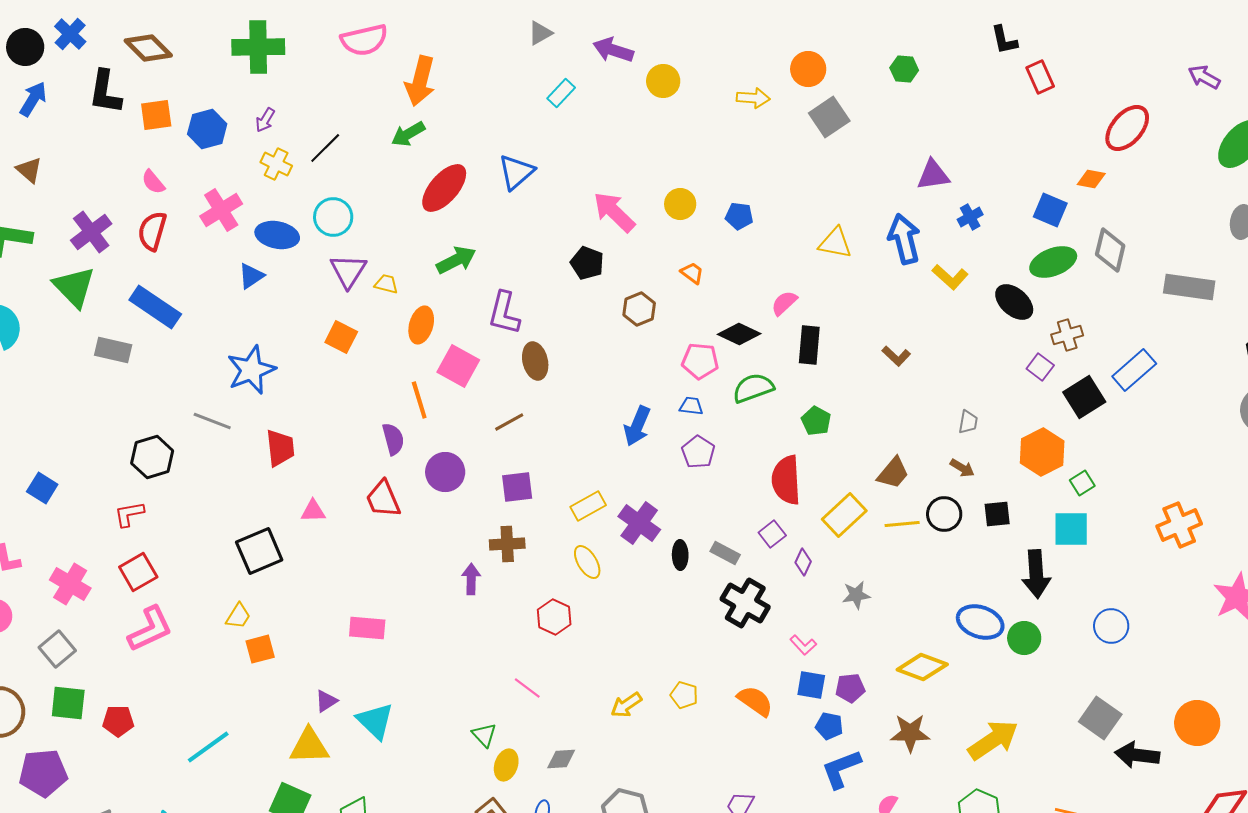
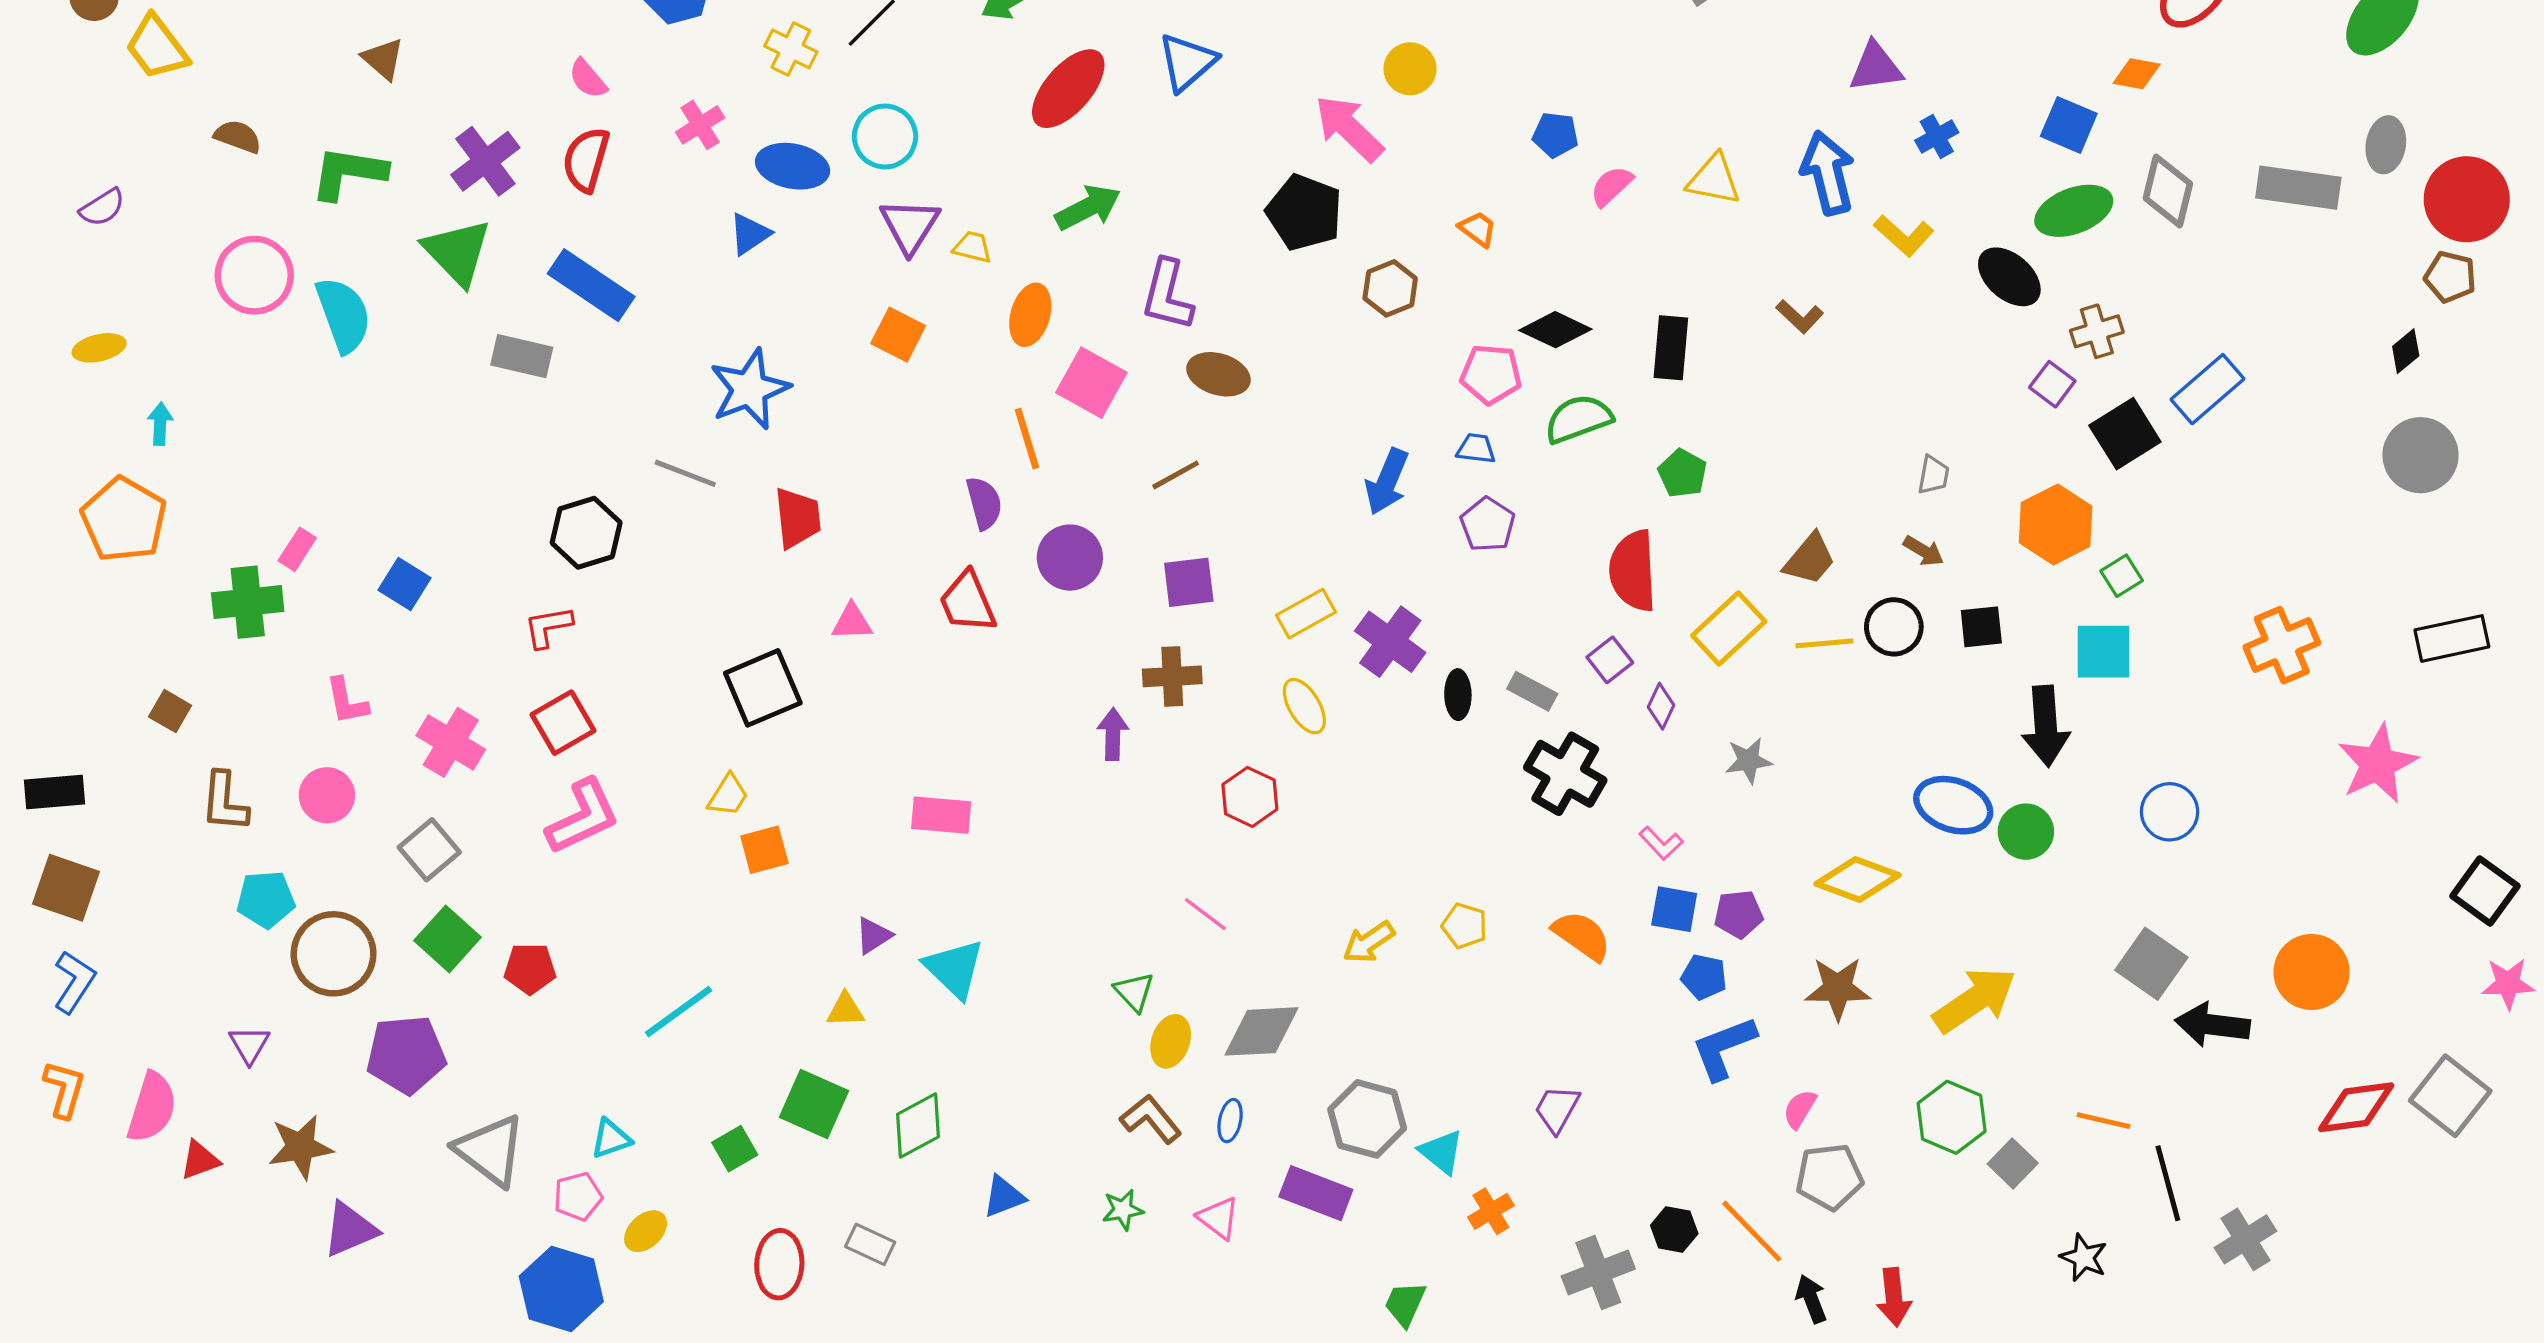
yellow circle: (680, 204) -> (1410, 69), moved
pink cross: (221, 210) -> (700, 125), size x0.7
black pentagon: (587, 263) -> (1304, 212), size x1.4
gray rectangle: (1189, 287) -> (2298, 188), moved
pink semicircle: (784, 303) -> (1611, 186), moved
brown L-shape: (896, 356) -> (1800, 316), moved
brown ellipse: (535, 361) -> (1219, 374), turned -60
green square: (68, 703) -> (447, 939), turned 36
yellow triangle: (309, 746) -> (845, 1010), size x0.6
gray diamond: (561, 759) -> (1261, 1031), size x1.6

